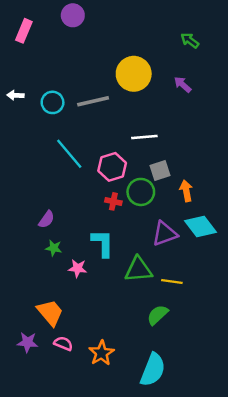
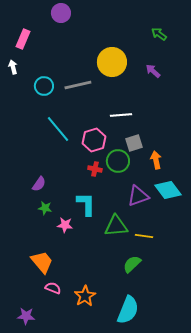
pink rectangle: (24, 31) -> (23, 39), moved
white arrow: (16, 95) -> (13, 67), moved, turned 72
purple star: (27, 342) -> (26, 316), moved

